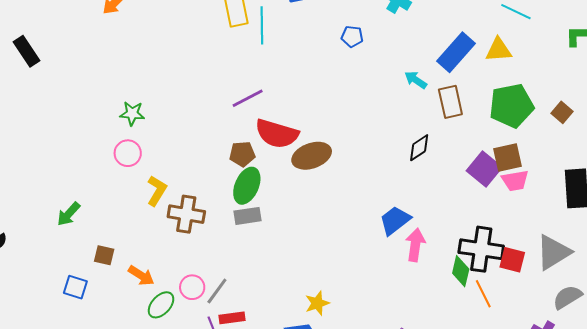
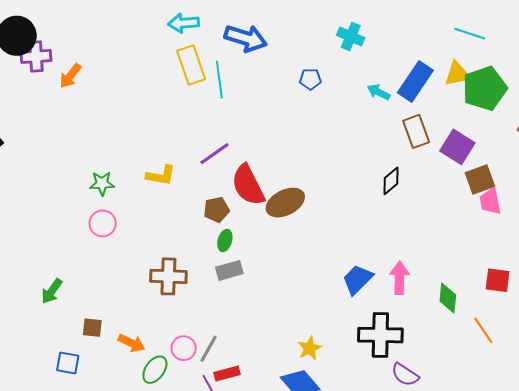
cyan arrow: (416, 80) -> (379, 92), moved
green pentagon: (511, 106) -> (485, 88), moved
red semicircle: (277, 134) -> (248, 185), turned 54
purple square: (484, 169) -> (457, 147), moved
pink trapezoid: (515, 181) -> (490, 201), turned 96
green ellipse: (247, 186) -> (225, 240), size x0.6
yellow L-shape: (157, 191) -> (161, 175), moved, turned 76
blue trapezoid: (395, 220) -> (358, 279), moved
black cross: (481, 249) -> (380, 335), moved
orange line: (483, 294) -> (483, 330), moved

